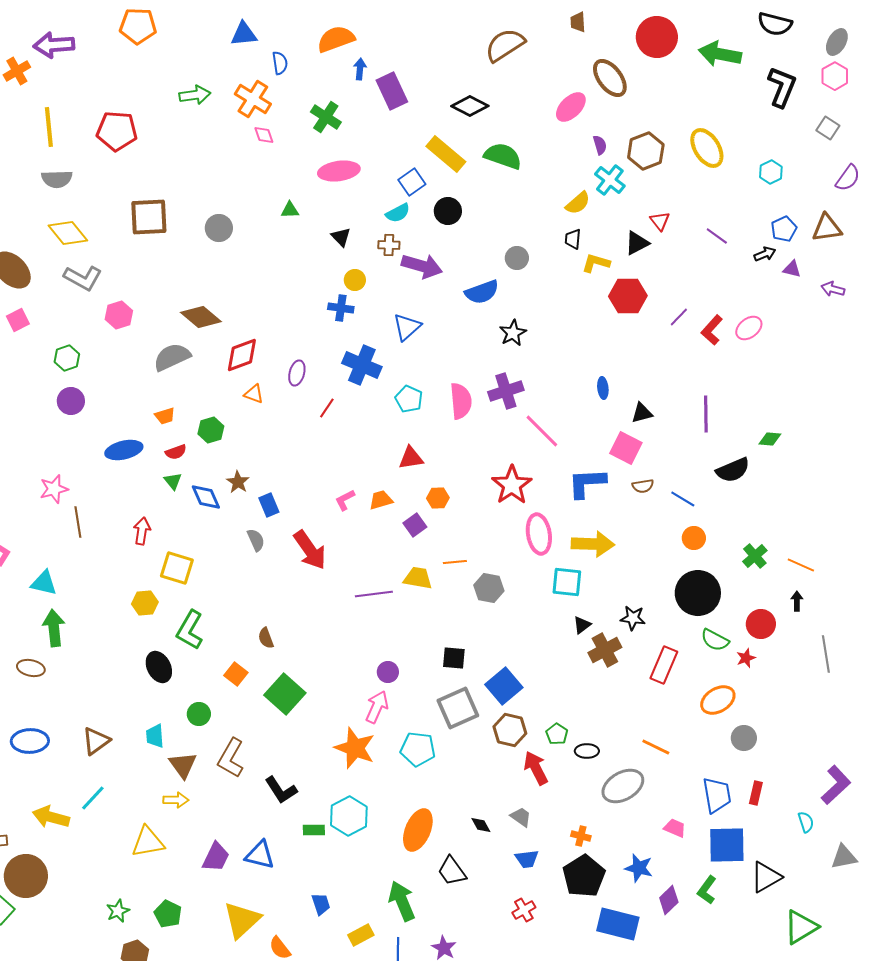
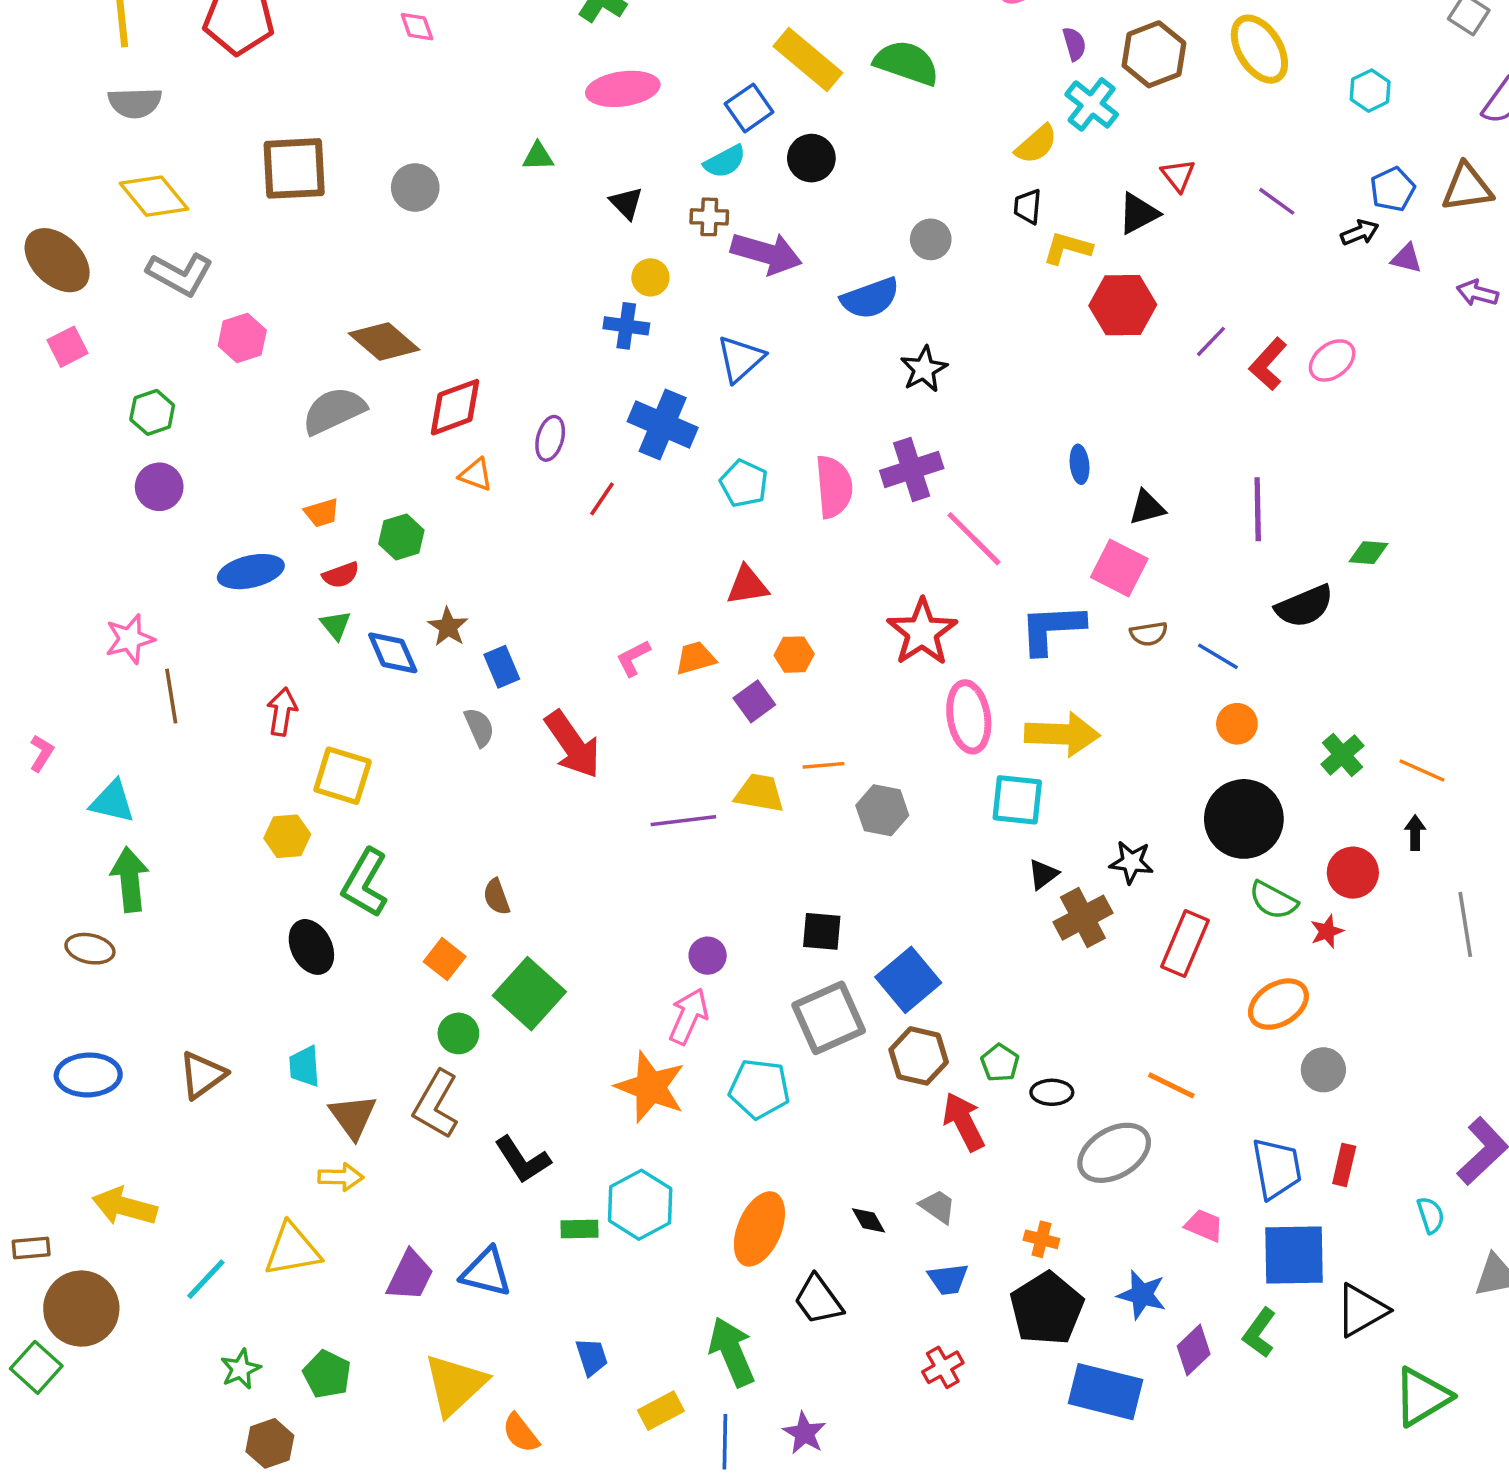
pink diamond: (264, 135) -> (417, 27), moved
green circle: (199, 714) -> (458, 1033), moved
cyan line: (93, 798) -> (206, 1279), moved

